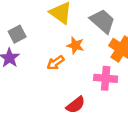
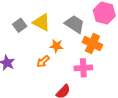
gray square: (17, 34) -> (20, 25), moved

